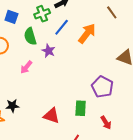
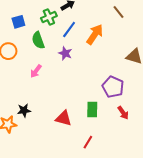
blue square: (11, 17) -> (18, 22), turned -32
purple star: (49, 51) -> (65, 53), moved
red arrow: (106, 123) -> (123, 113), moved

